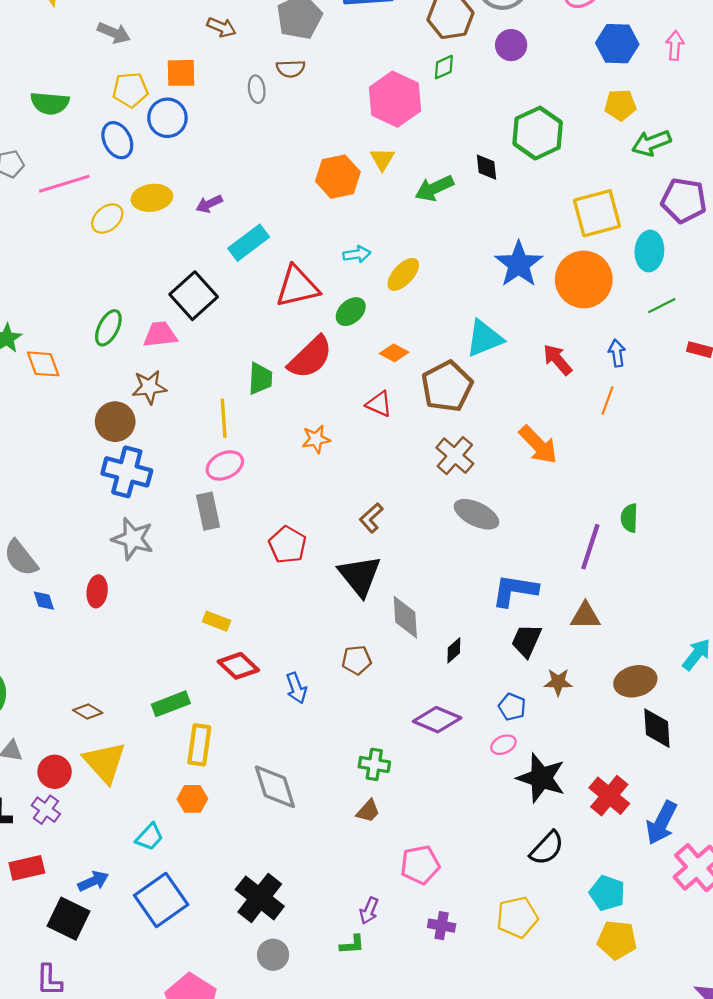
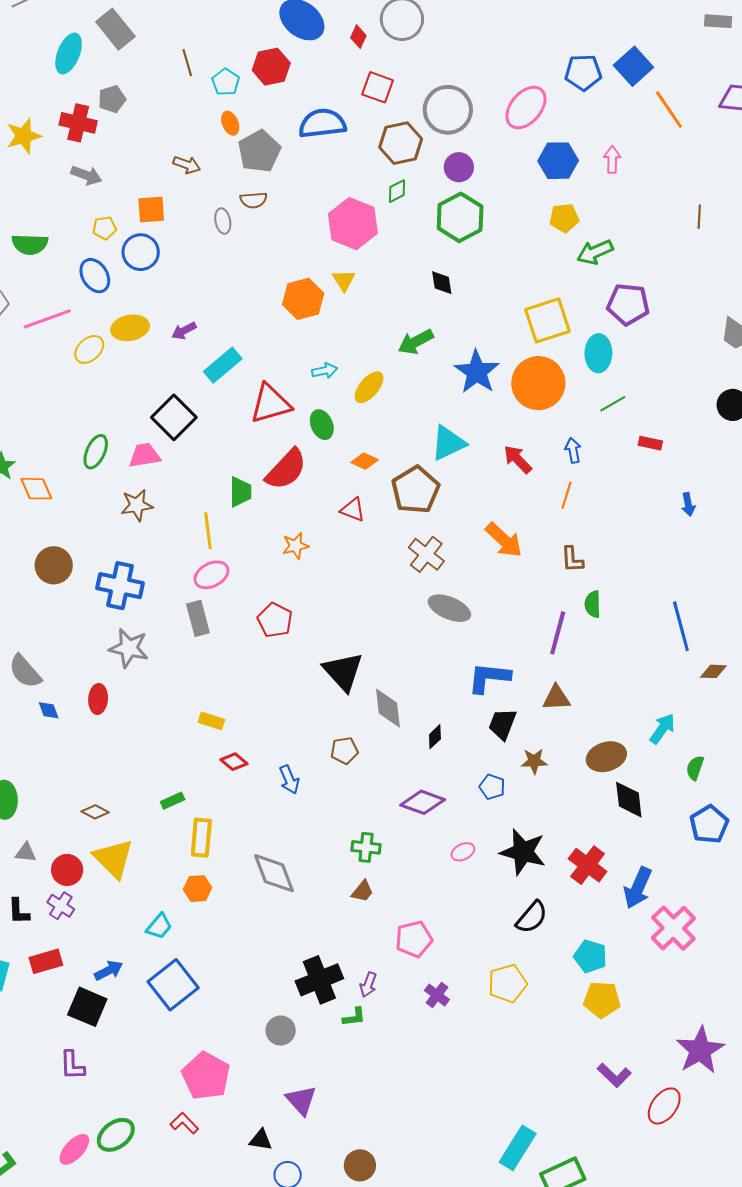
yellow pentagon: (130, 90) -> (104, 228), size x0.7
green hexagon: (538, 133) -> (460, 217), moved
green arrow: (434, 188) -> (416, 342), moved
green ellipse: (351, 312) -> (322, 425), turned -68
brown circle: (115, 422) -> (54, 565), moved
brown L-shape: (371, 518) -> (572, 559), moved, turned -48
red pentagon: (287, 545) -> (275, 620), moved
red diamond: (238, 666) -> (234, 762), size x0.7
green rectangle: (171, 704) -> (173, 801), size x0.7
pink ellipse: (503, 745) -> (463, 852), moved
black cross: (260, 898) -> (319, 980), moved, turned 33
purple cross: (442, 926) -> (437, 995), turned 30

